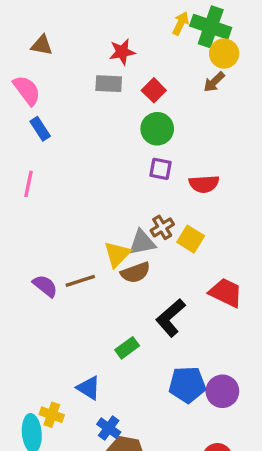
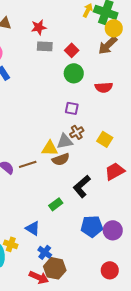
red star: (122, 52) -> (39, 27), moved
brown arrow: (214, 82) -> (108, 45), size x1.5
purple square: (161, 169) -> (72, 108), moved
red semicircle: (204, 184) -> (104, 87), moved
yellow square: (191, 239) -> (105, 139), moved
yellow triangle: (117, 254) -> (50, 148), turned 48
red trapezoid: (226, 293) -> (115, 171), turned -55

